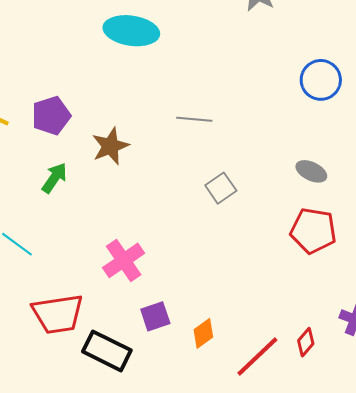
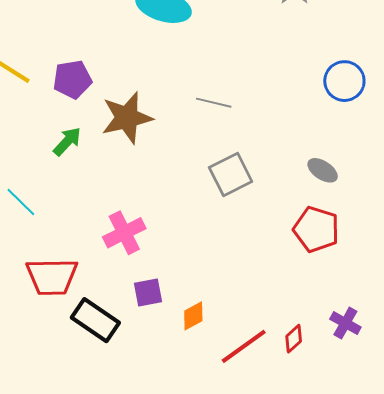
brown star: (110, 146) -> (127, 118), size x1.4
gray square: (221, 188) -> (231, 174), size x1.4

